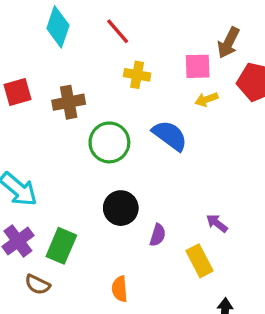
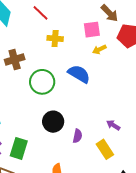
brown arrow: (228, 43) -> (109, 13), turned -66

